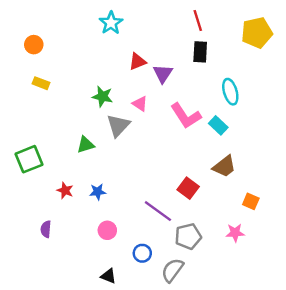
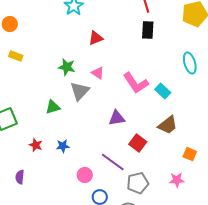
purple triangle: (163, 74) -> (117, 118), moved, turned 48
cyan ellipse: (230, 92) -> (190, 63), moved
pink circle: (107, 230) -> (85, 175), moved

